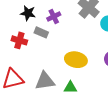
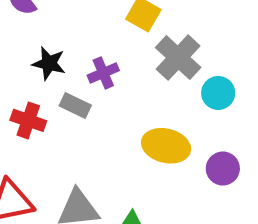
yellow ellipse: (76, 60) -> (166, 146), moved

